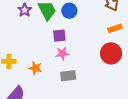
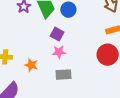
purple square: (59, 36) -> (57, 34), turned 32

